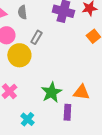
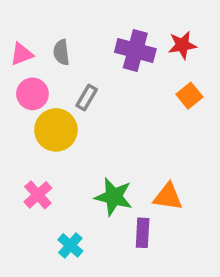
green star: (51, 92) -> (114, 197), turned -30

